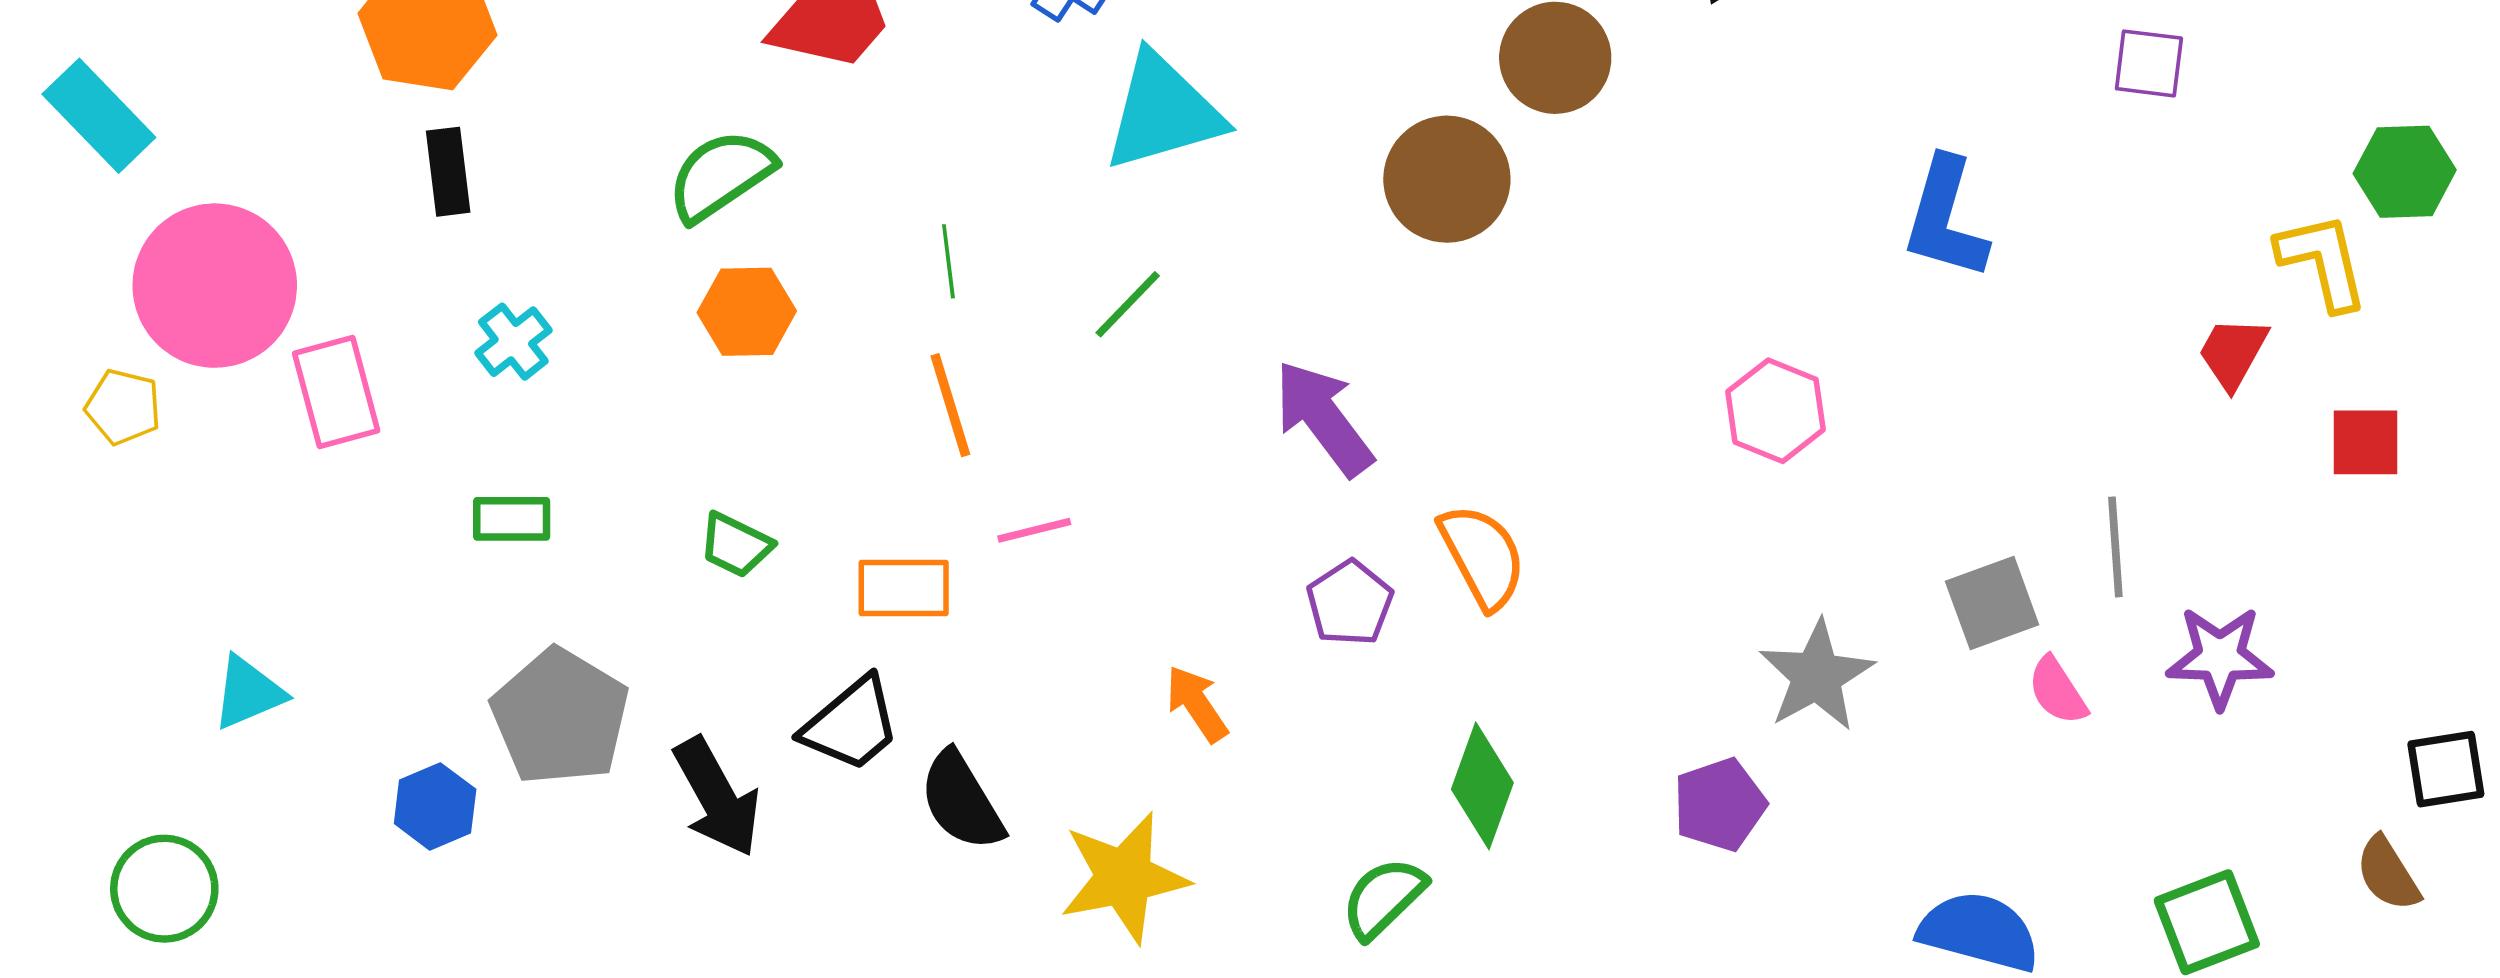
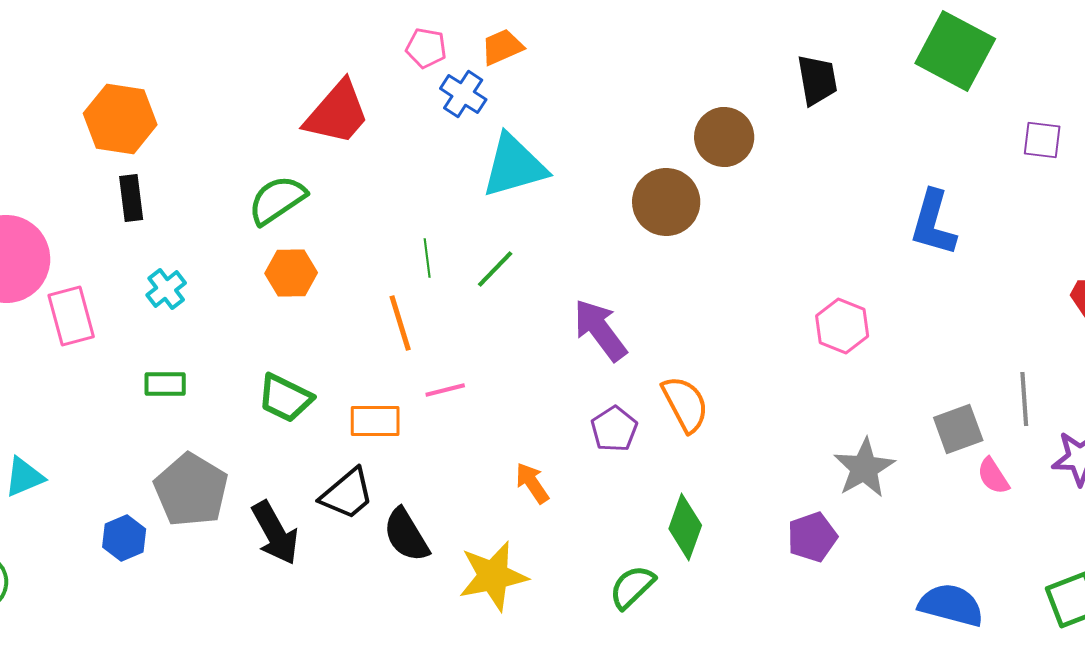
green line: (948, 261) -> (427, 258), moved
green trapezoid: (736, 545) -> (285, 398), size x1.4

